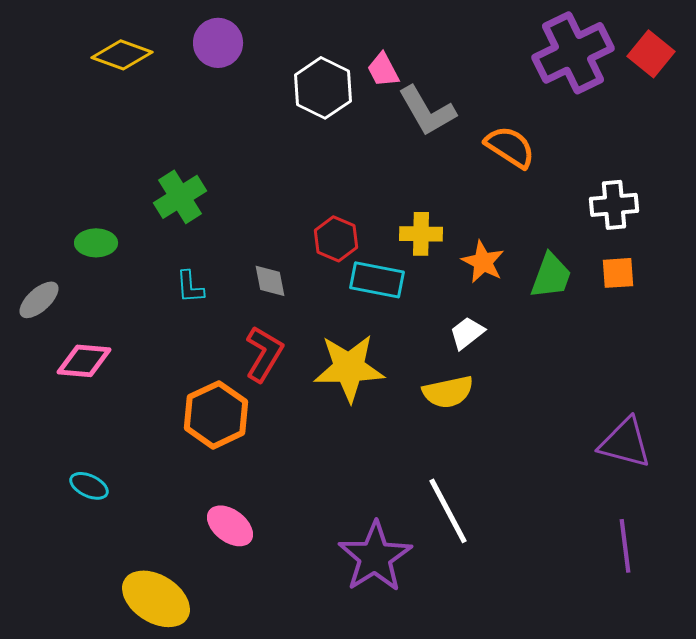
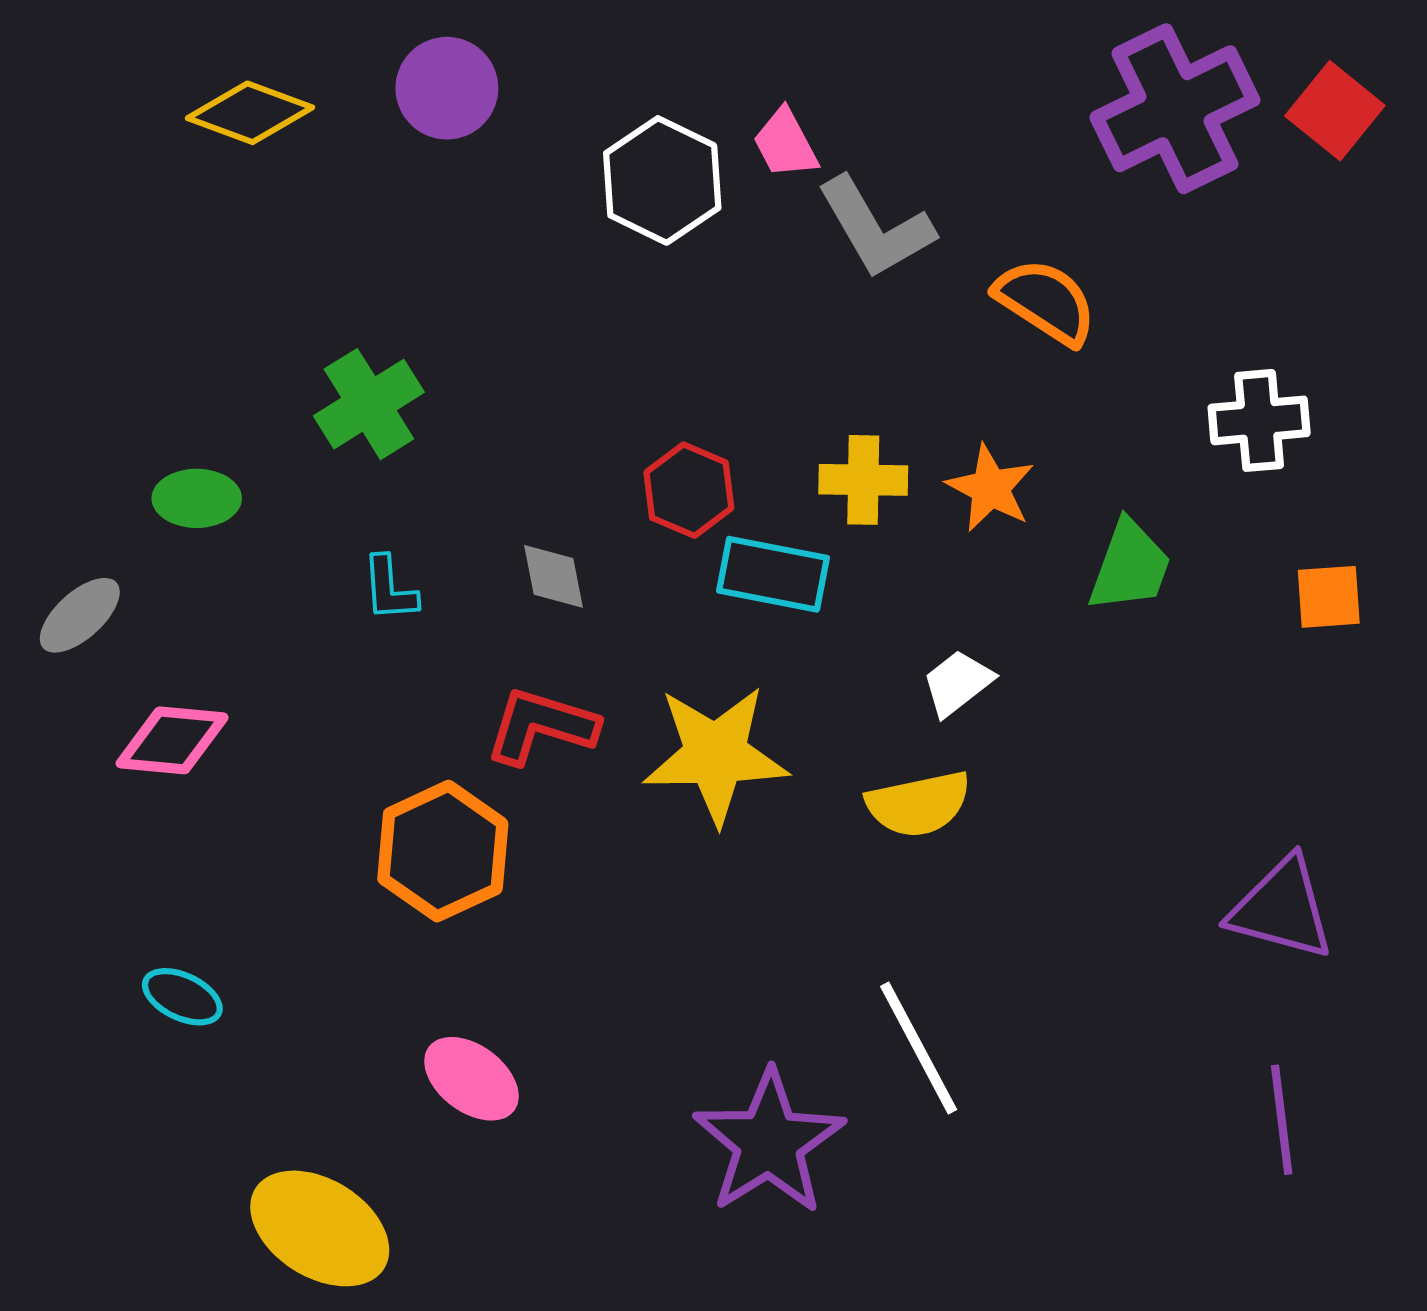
orange star: (483, 262) -> (990, 488), moved
orange square: (618, 273) -> (1329, 597), moved
red L-shape: (264, 354) -> (541, 726), turned -104

